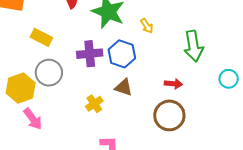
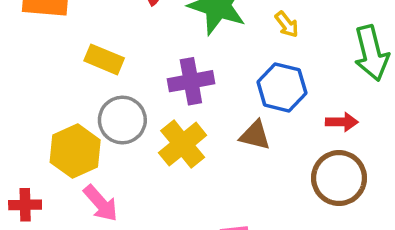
blue hexagon: (122, 54) -> (282, 87), moved
yellow cross: (94, 104) -> (183, 144), moved, size x1.5

